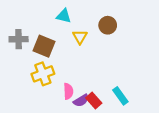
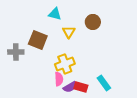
gray cross: (19, 39) -> (16, 52), moved
yellow cross: (43, 74) -> (65, 64), moved
red rectangle: (94, 100) -> (81, 87), turned -32

